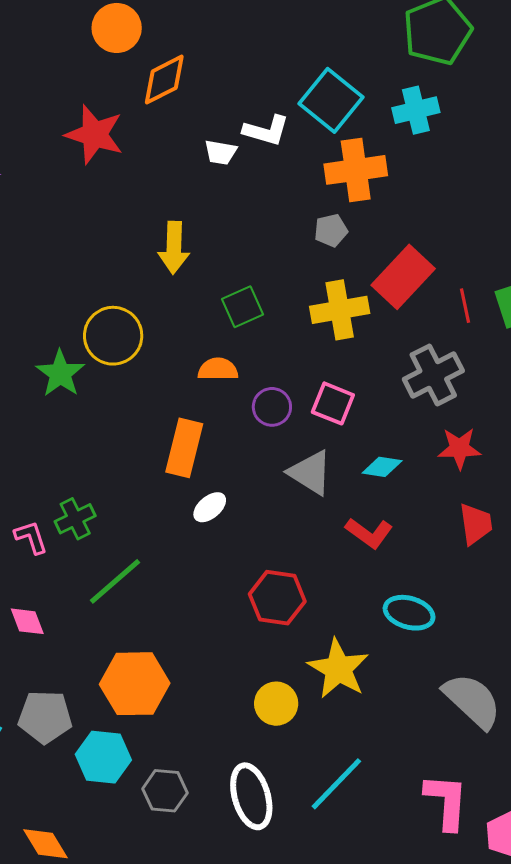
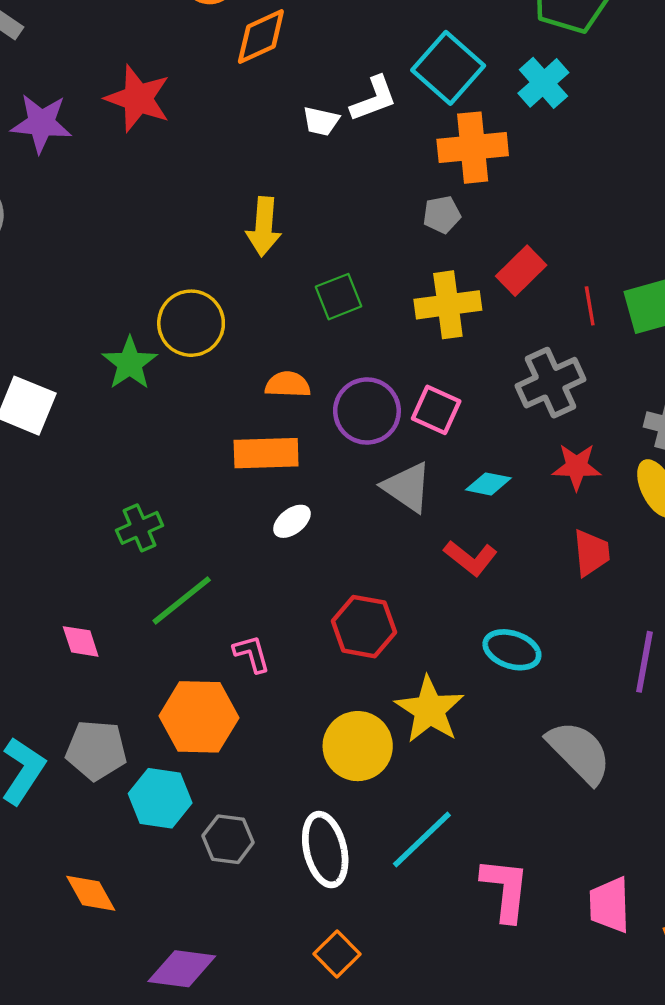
cyan cross: (416, 110) -> (543, 83), turned -30
white L-shape: (266, 131) -> (374, 99), turned -39
red star: (94, 134) -> (138, 99), moved
red rectangle: (403, 277) -> (521, 271), size x0.7
orange semicircle: (218, 369) -> (288, 385), moved
purple circle: (272, 407) -> (367, 411), size x1.5
orange rectangle: (184, 448) -> (266, 453), turned 72
pink L-shape: (31, 537) -> (252, 654), moved
yellow circle: (276, 704) -> (358, 746), size x1.4
pink L-shape: (446, 802) -> (505, 889), moved

